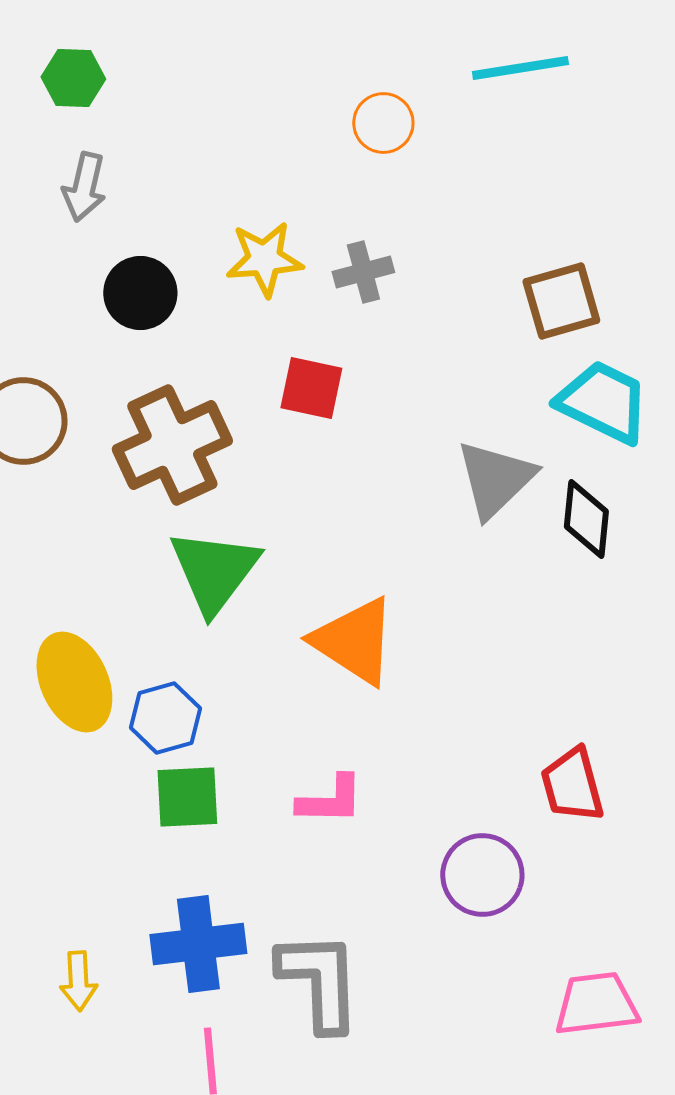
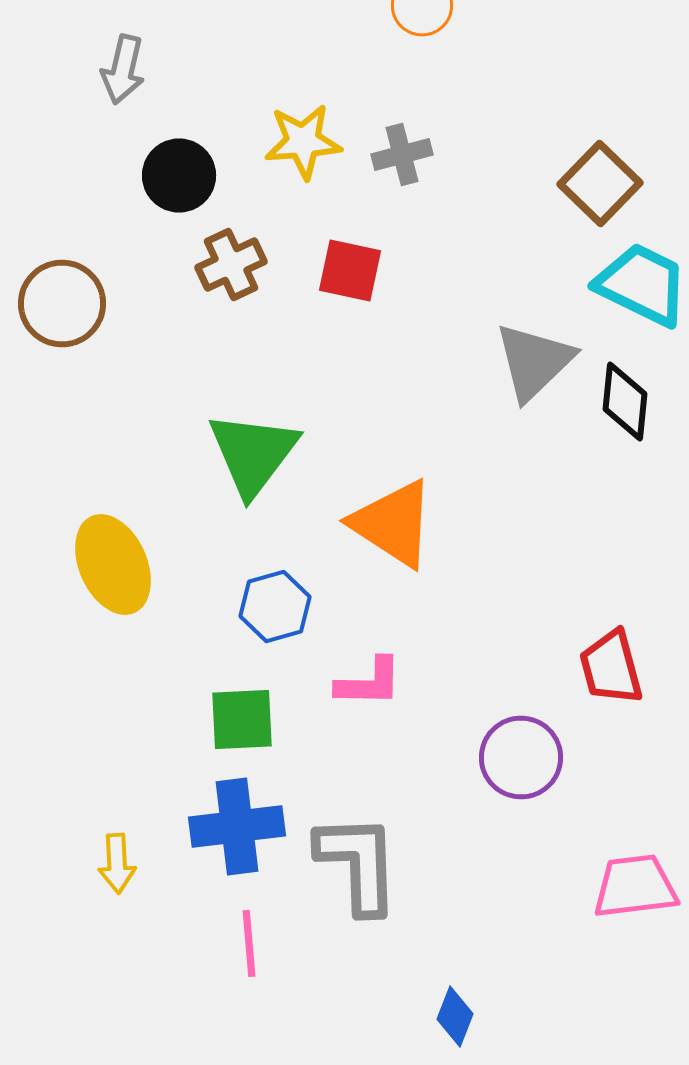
brown square: (561, 301) -> (600, 184), turned -30
brown cross: (172, 445) -> (231, 264), moved, size x0.6
blue hexagon: (165, 718) -> (275, 606), moved
green square: (187, 797) -> (242, 720), moved

